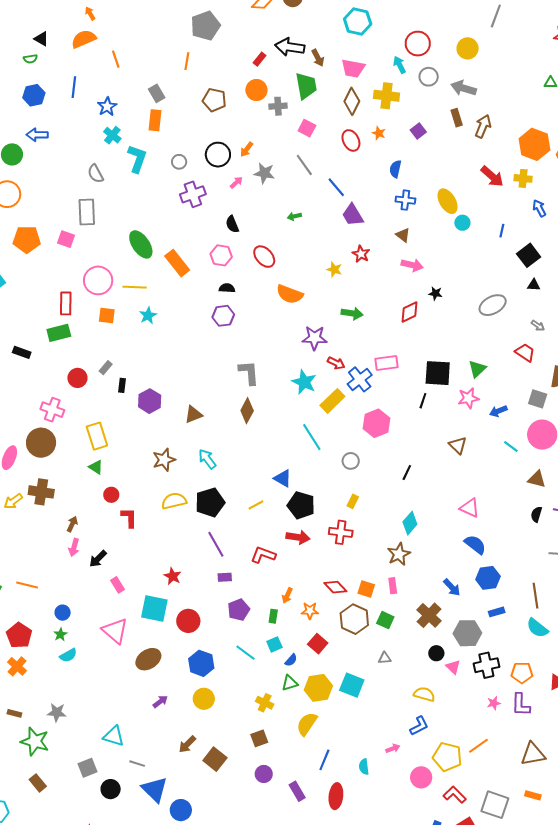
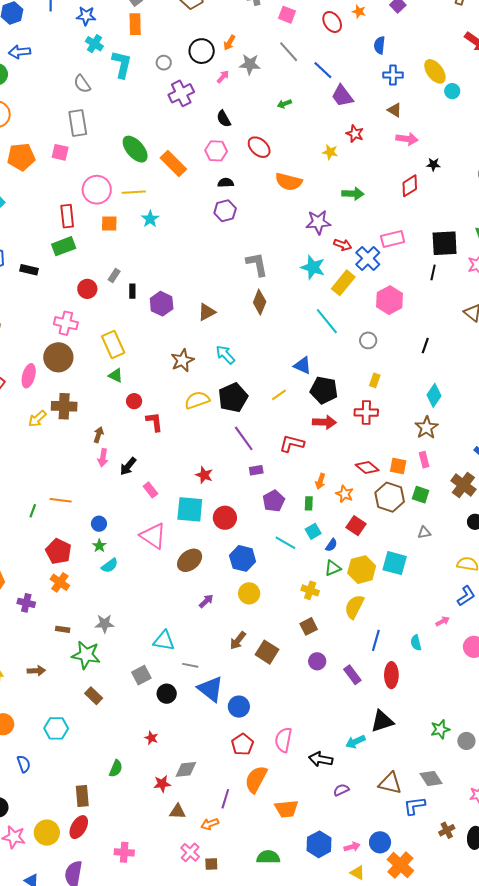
blue star: (107, 107) -> (86, 16), turned -30
orange star: (310, 611) -> (345, 494), turned 30

